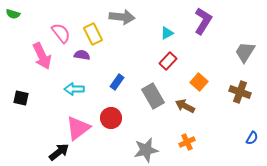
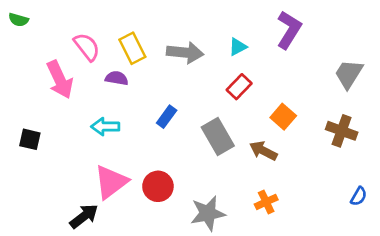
gray arrow: (122, 17) -> (185, 53), moved
red circle: (111, 118) -> (158, 186), moved

